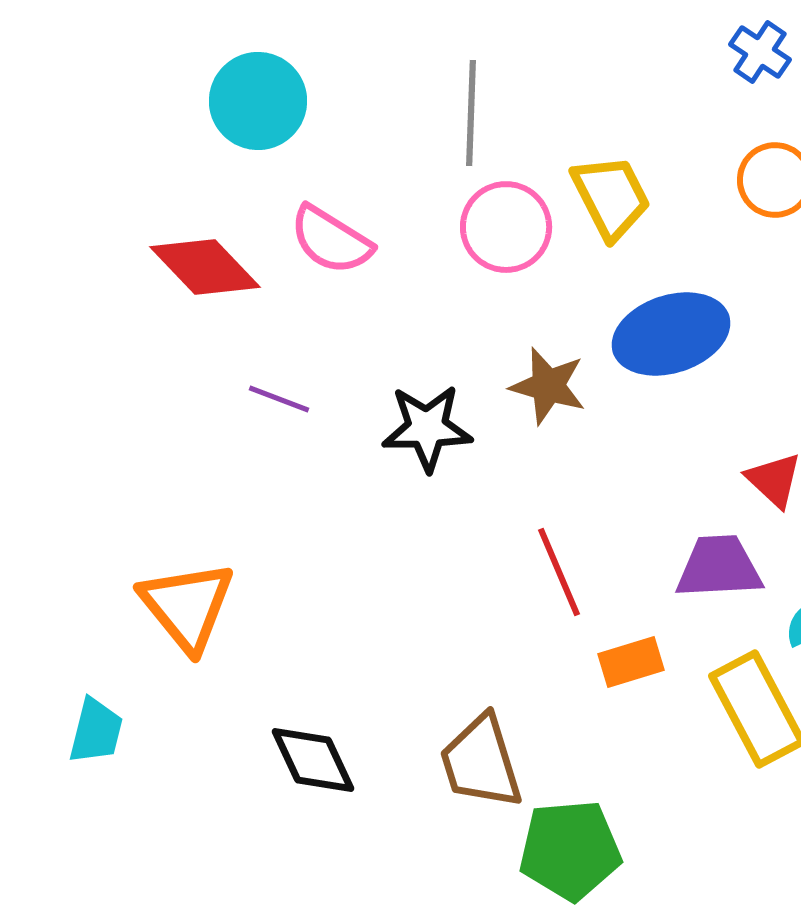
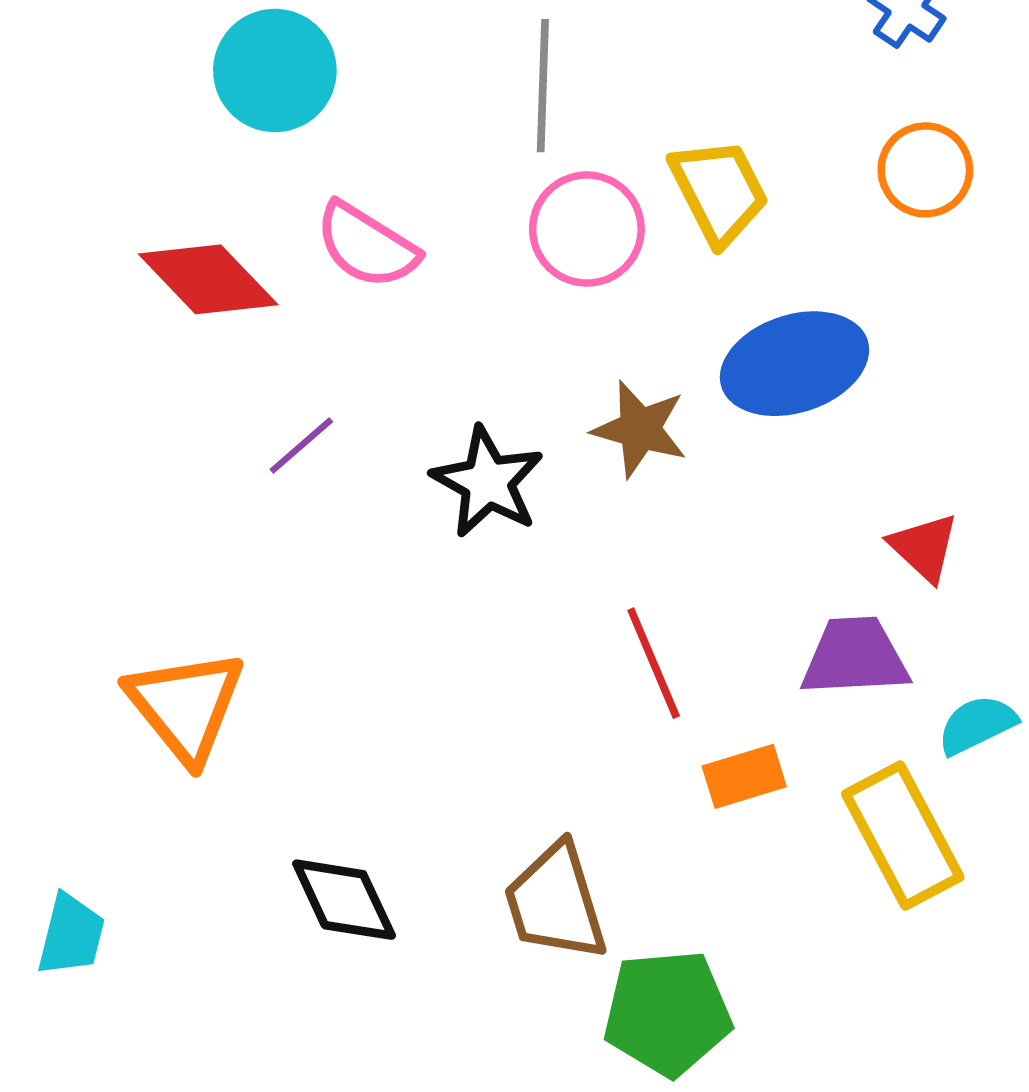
purple line: (279, 399) -> (301, 445), turned -62
black star: (427, 428) -> (488, 482), turned 30
cyan trapezoid: (96, 731) -> (71, 935), moved

